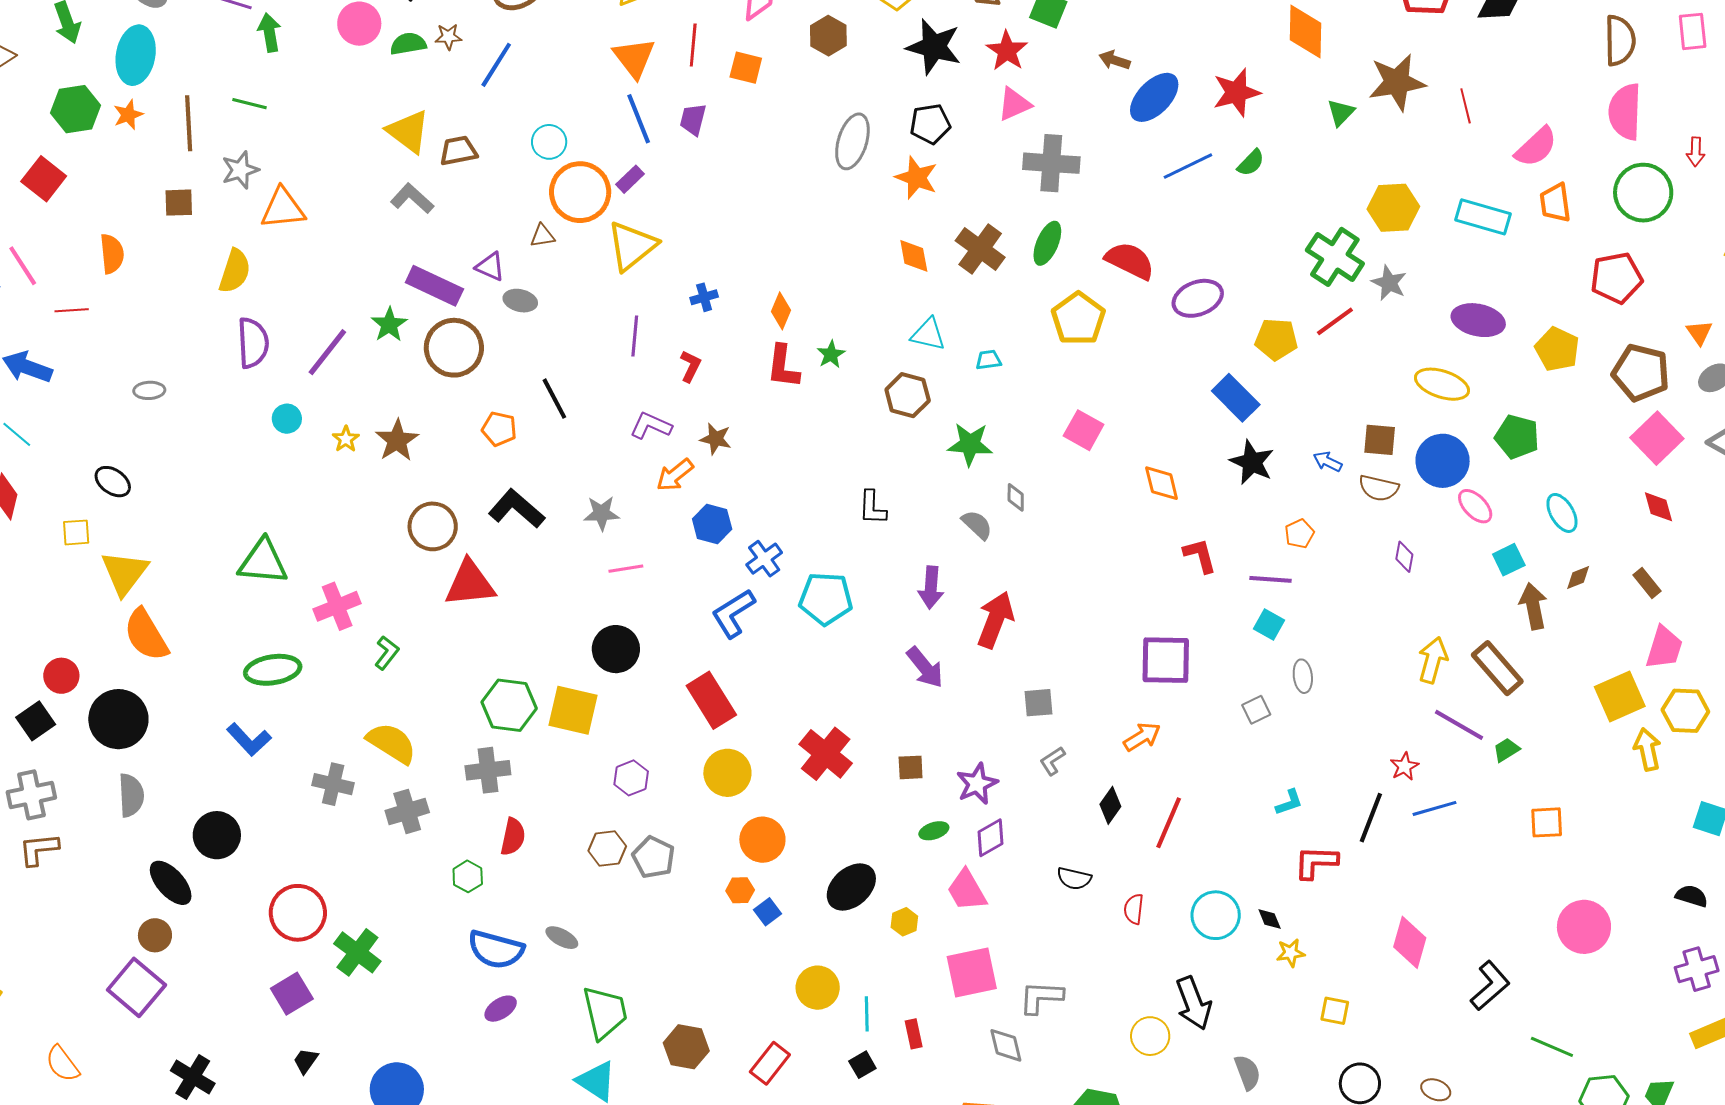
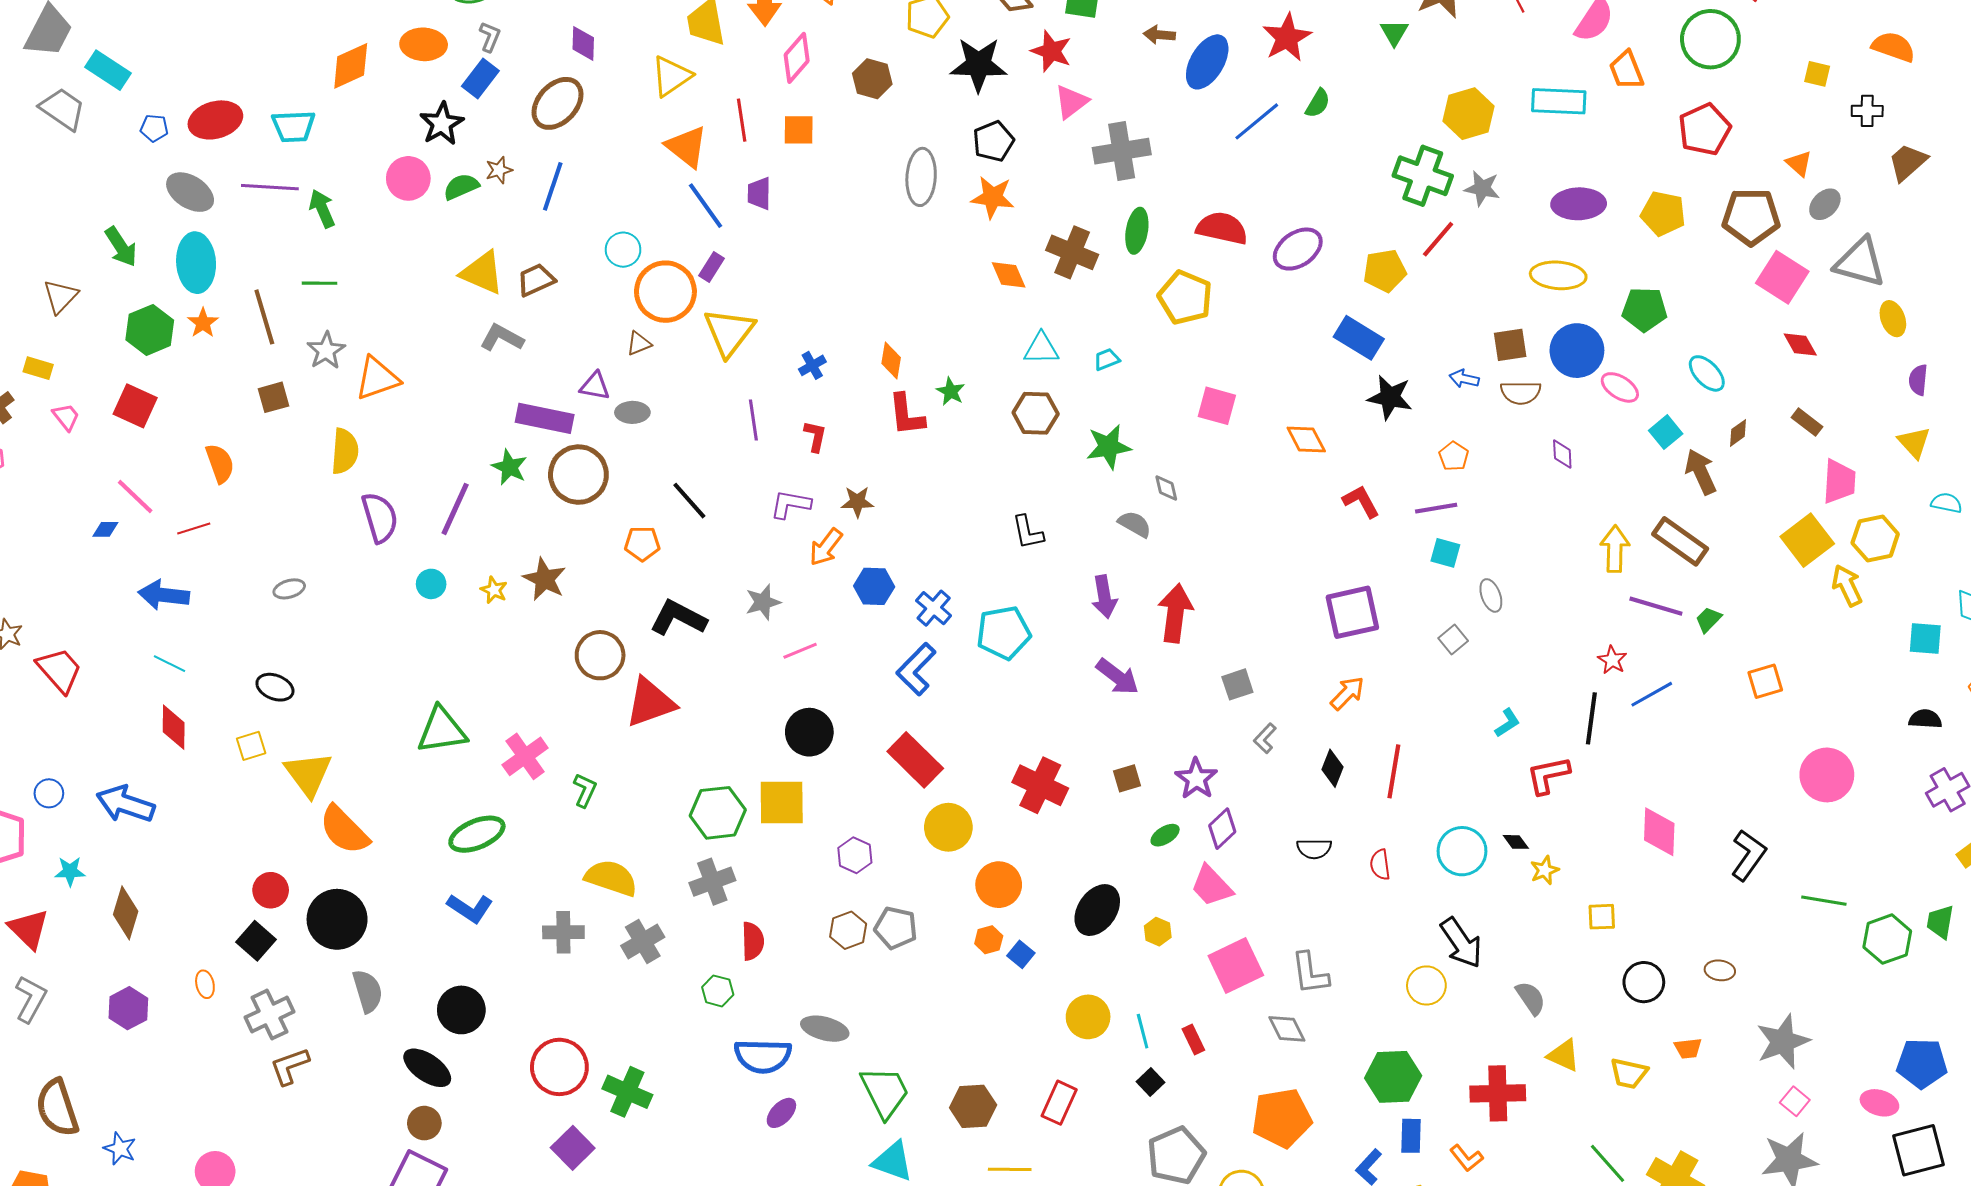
gray ellipse: (562, 938) -> (825, 1029), size x1.4
gray L-shape: (1041, 997) -> (1310, 973), turned -87

